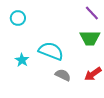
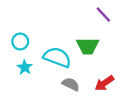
cyan circle: (18, 18) -> (20, 42), moved
green trapezoid: (90, 38) -> (88, 46), moved

